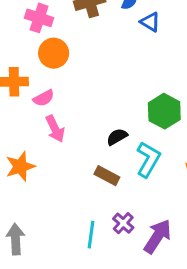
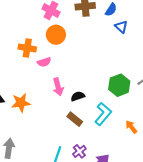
pink arrow: (55, 129) -> (58, 87), moved
black semicircle: (117, 137) -> (78, 96), moved

